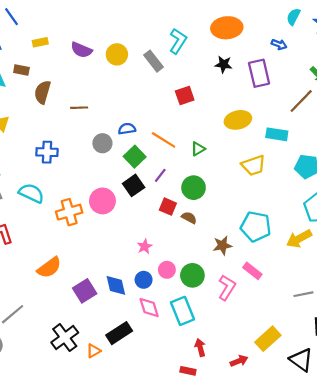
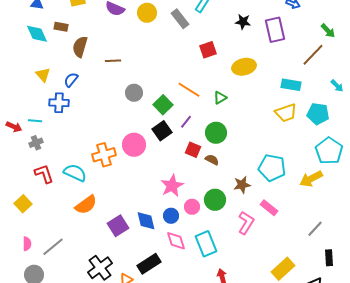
yellow ellipse: (238, 120) -> (244, 67), moved
blue semicircle: (127, 129) -> (71, 80), moved, turned -42
blue cross: (47, 152) -> (59, 103), moved
yellow trapezoid: (253, 165) -> (286, 113), moved
cyan semicircle: (31, 193) -> (75, 173), moved
pink star: (145, 246) -> (172, 186), size x1.6
green circle: (192, 275) -> (215, 200), moved
gray line: (303, 294) -> (315, 229), turned -36

